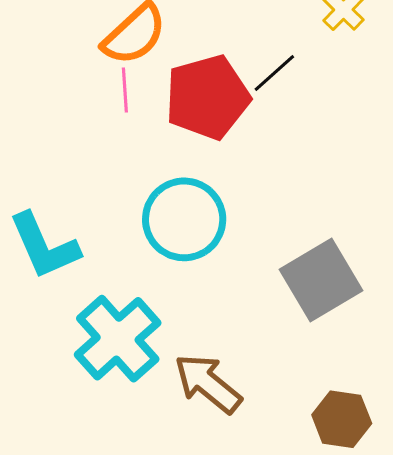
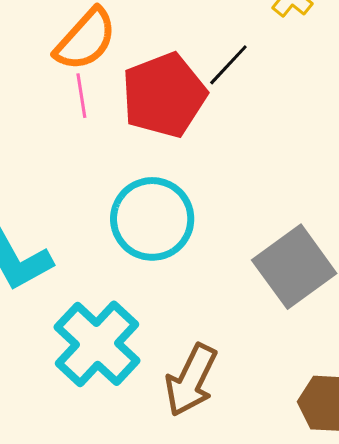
brown arrow: (208, 383) -> (191, 380), turned -98

